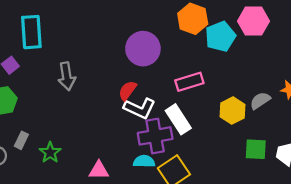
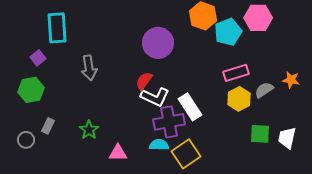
pink rectangle: (189, 82) -> (236, 73), moved
green star: (50, 153) -> (89, 130), moved

